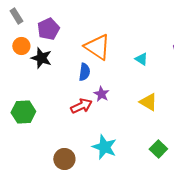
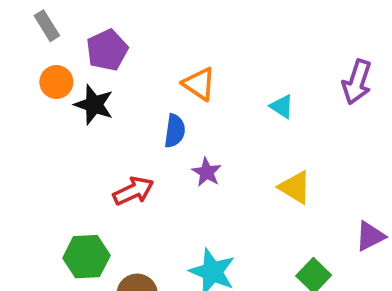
orange triangle: (97, 47) -> (199, 84), size x0.7
red arrow: (81, 106) -> (133, 191), moved
green hexagon: (23, 112) -> (86, 257), moved

